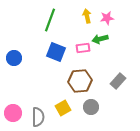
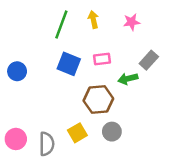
yellow arrow: (87, 16) -> (93, 20), moved
green arrow: (100, 39) -> (128, 79), moved
gray rectangle: (118, 81) -> (149, 60), moved

